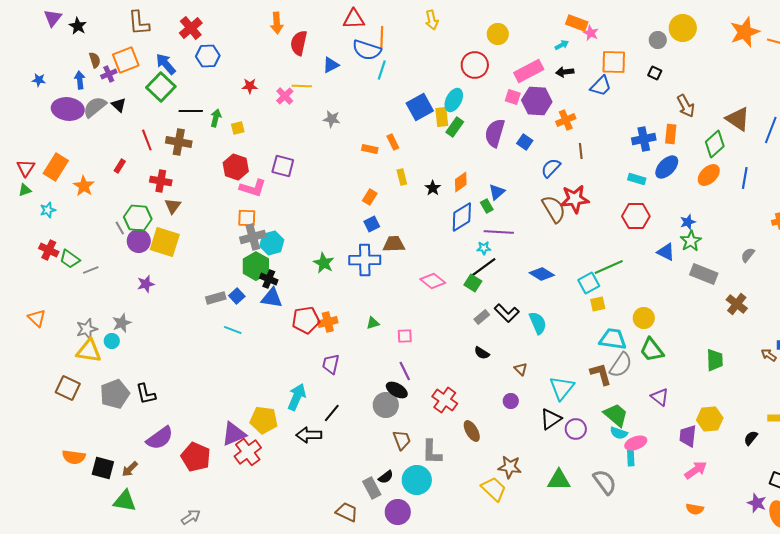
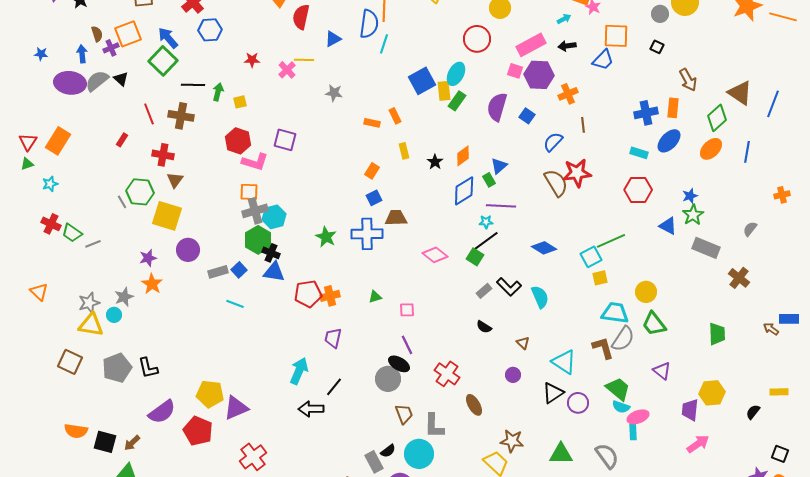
blue semicircle: (367, 50) -> (369, 24), turned -100
orange star: (84, 186) -> (152, 284), moved
purple circle: (139, 241) -> (188, 250), moved
cyan triangle: (562, 388) -> (564, 362), turned -36
yellow pentagon: (264, 420) -> (210, 394), moved
red cross: (248, 452) -> (253, 457), moved

